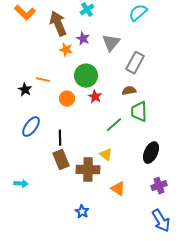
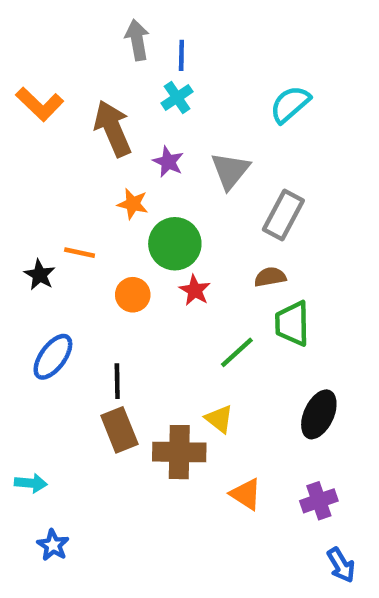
orange star: (66, 50) -> (133, 204), moved
purple cross: (159, 186) -> (319, 501), moved
blue star: (82, 212) -> (53, 545), moved
blue arrow: (161, 221) -> (341, 565), size x0.7

